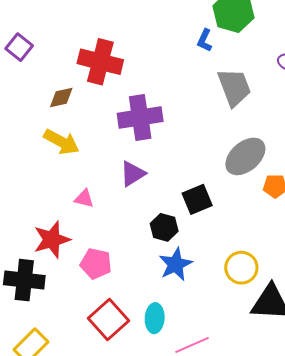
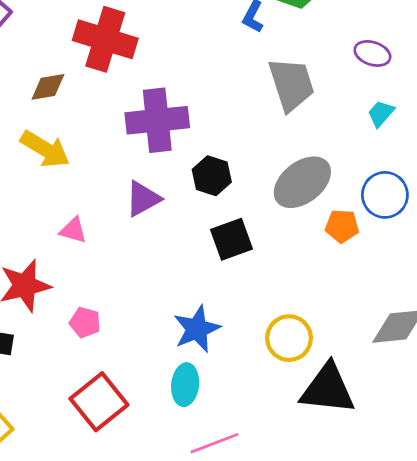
black hexagon: (164, 227) -> (212, 176), moved
pink pentagon: (96, 264) -> (85, 322), size x0.7
cyan ellipse: (155, 318) -> (185, 385), moved

